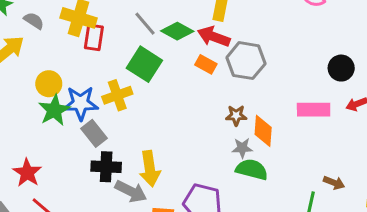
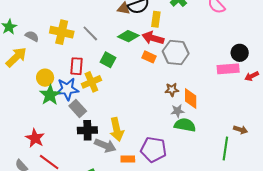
gray line: (145, 24) -> (90, 33), moved
red rectangle: (94, 37) -> (77, 66), moved
green square: (144, 64) -> (108, 60), size x0.7
pink rectangle: (314, 110) -> (228, 69), moved

